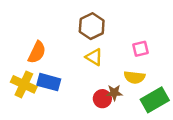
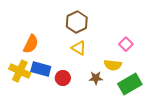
pink square: (140, 49) -> (126, 44), moved, turned -32
red circle: (102, 99) -> (63, 78), moved

